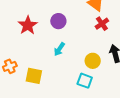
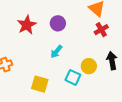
yellow square: (34, 76) -> (40, 84), moved
cyan square: (85, 81) -> (73, 77), moved

